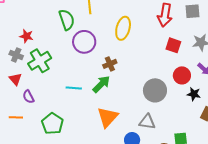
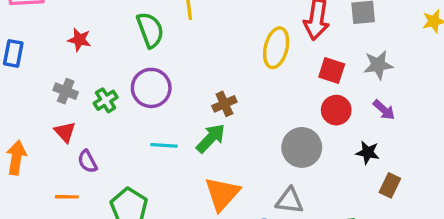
yellow ellipse: (123, 28) -> (276, 48), moved
red star: (26, 36) -> (79, 40), moved
purple circle: (84, 42) -> (151, 88), moved
green cross: (40, 61) -> (106, 100), size x0.6
red circle: (182, 75) -> (336, 110), moved

